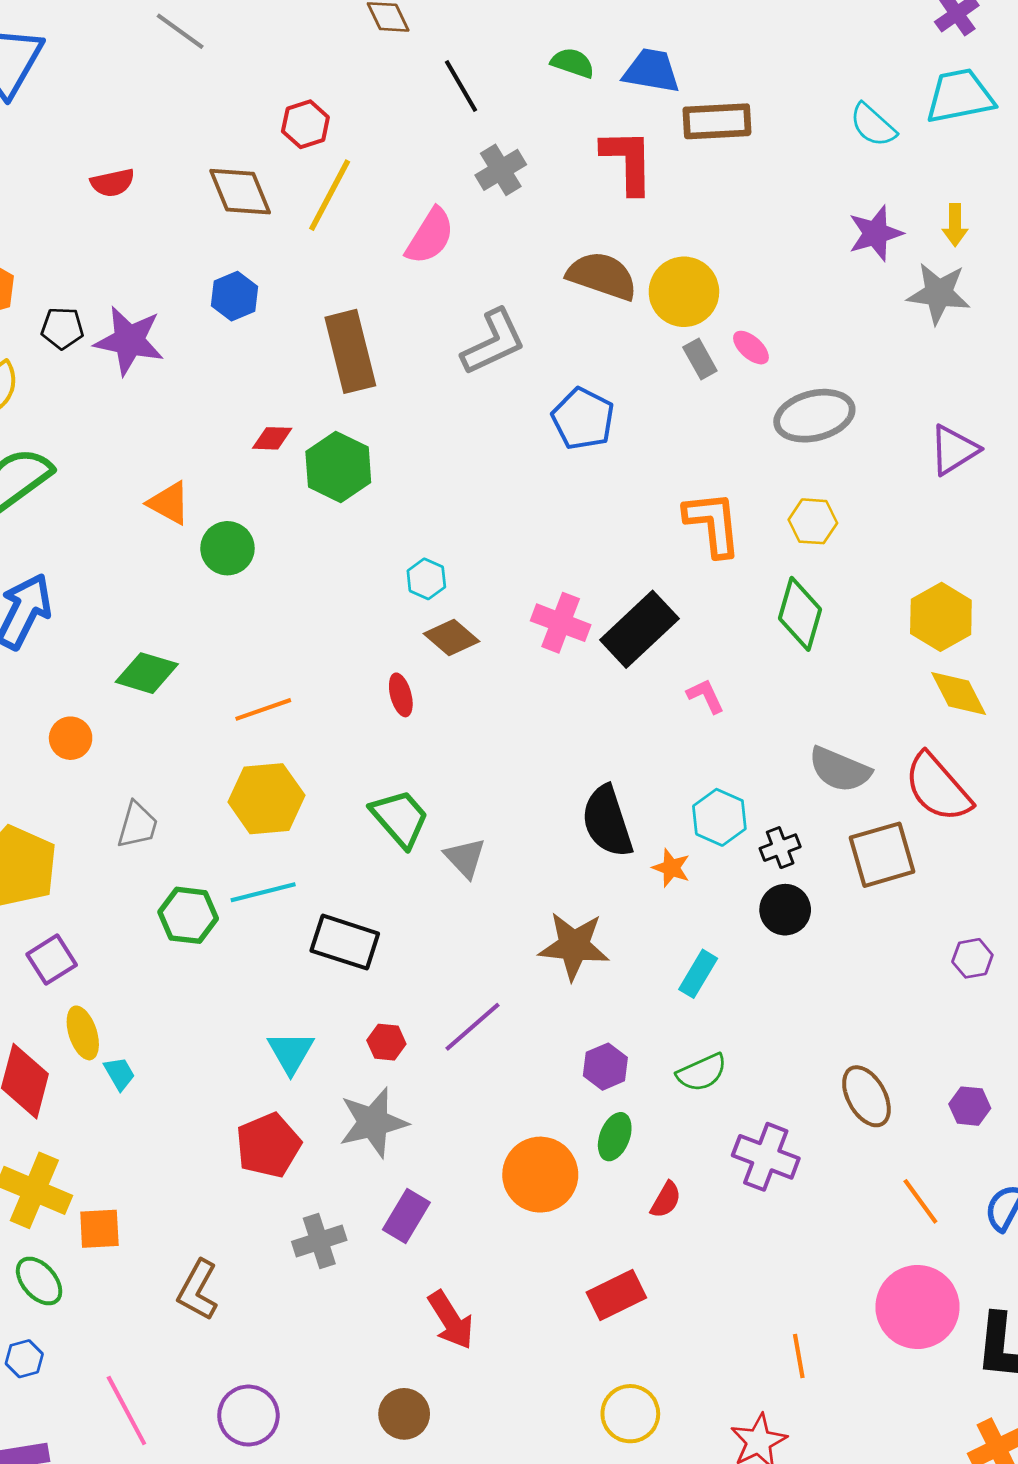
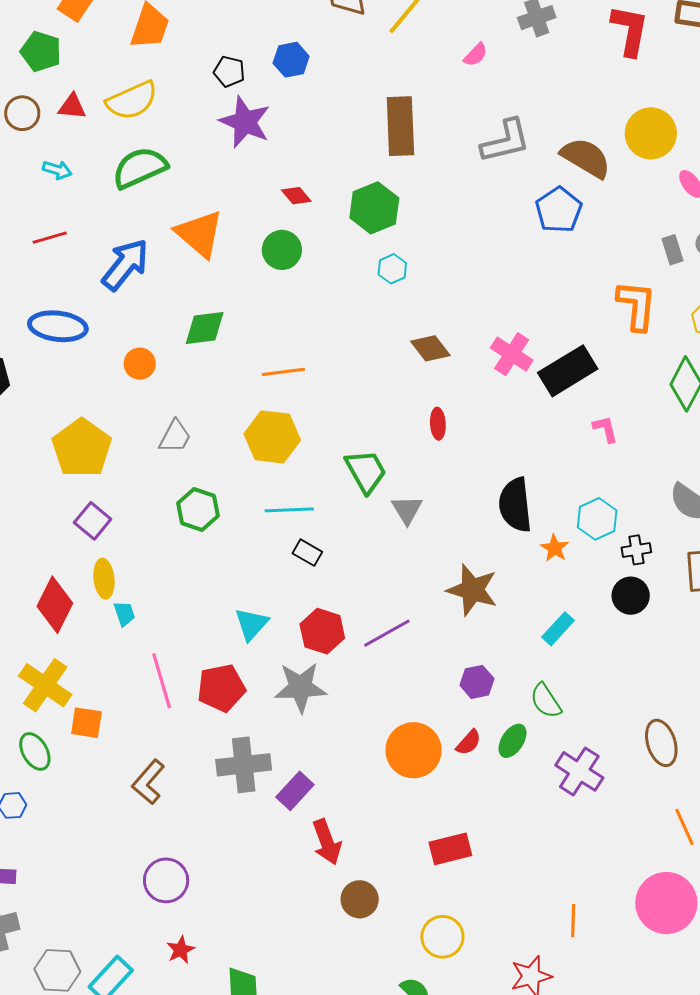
pink semicircle: (430, 236) -> (476, 55), size x0.6
brown semicircle: (602, 276) -> (586, 158), moved
blue hexagon: (234, 296) -> (291, 60), moved
black pentagon: (62, 328) -> (229, 71), moved
purple star: (129, 341) -> (245, 122), moved
gray rectangle: (700, 359) -> (673, 250), moved
red diamond: (272, 438) -> (296, 196), moved, turned 36
orange triangle: (169, 503) -> (199, 234), moved, size x1.5
cyan hexagon: (426, 579) -> (392, 269), moved
green diamond: (147, 673) -> (205, 328), turned -36
red ellipse: (401, 695) -> (438, 424), moved
cyan line: (263, 892) -> (289, 510), moved
black rectangle: (345, 942) -> (307, 553), size x0.6
purple square: (52, 960) -> (93, 521), turned -30
red hexagon: (386, 1042) -> (322, 631), size x1.6
green semicircle: (702, 1073) -> (546, 701), turned 69
green ellipse: (615, 1137) -> (513, 741), moved
red semicircle: (666, 1200) -> (469, 742), moved
purple rectangle: (406, 1216) -> (295, 791), moved
gray cross: (319, 1241) -> (244, 765), size x1.4
pink line: (126, 1411) -> (162, 681), moved
brown circle: (404, 1414) -> (360, 899), moved

